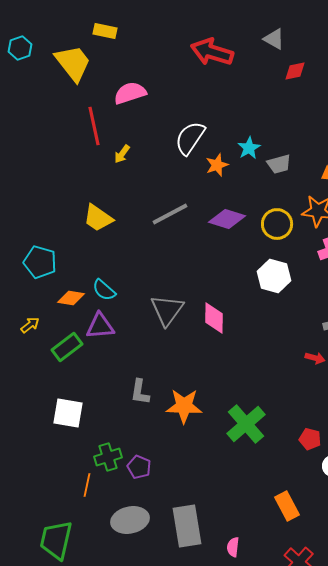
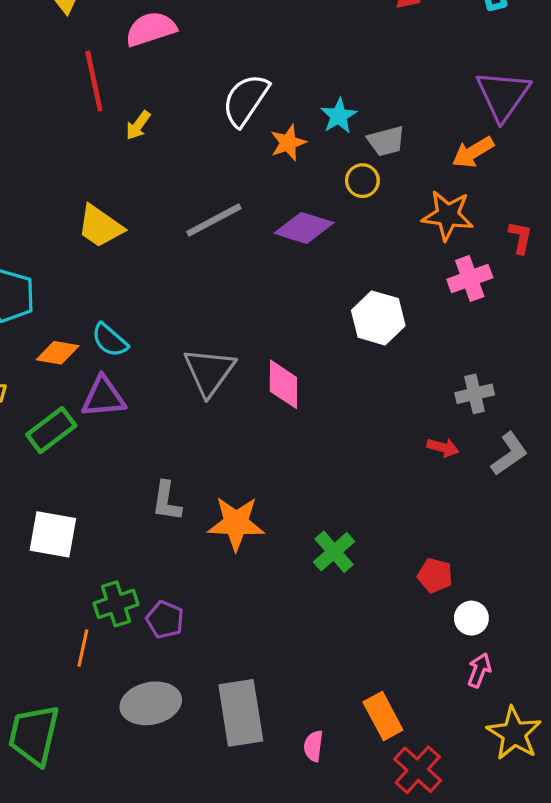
yellow circle: (277, 224) -> (362, 181), moved, size x0.7
green cross: (246, 424) -> (334, 552), size x0.7
orange rectangle: (287, 506) -> (383, 716), moved

